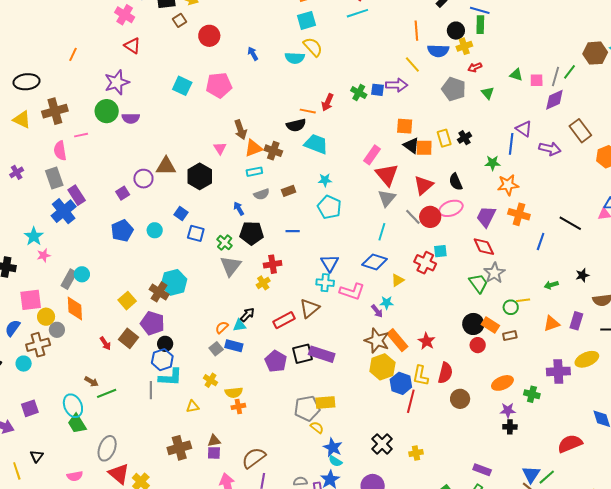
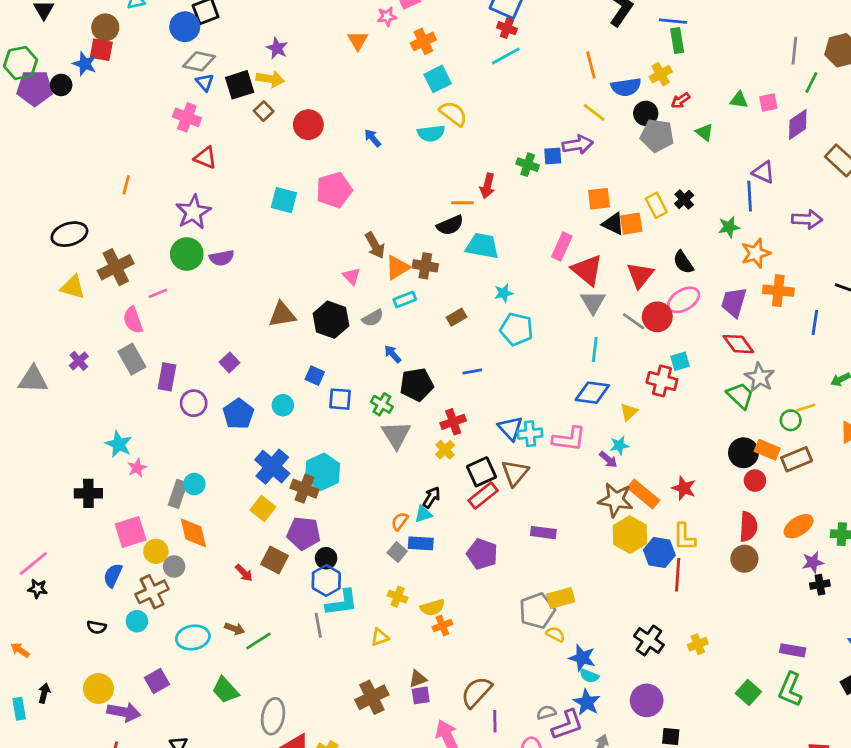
black circle: (456, 31) -> (646, 113), moved
gray line: (555, 77) -> (794, 51), moved
purple arrow: (550, 149) -> (807, 219), moved
purple circle: (143, 179) -> (194, 403), moved
gray semicircle: (262, 194) -> (373, 318), moved
purple rectangle: (77, 195) -> (167, 377), turned 54
blue cross: (64, 211) -> (272, 467), moved
blue triangle: (330, 263) -> (510, 428), moved
brown rectangle: (510, 336) -> (797, 459), size x1.5
black square: (302, 354) -> (481, 472), moved
purple rectangle: (322, 354) -> (543, 533), size x0.7
red semicircle: (445, 373) -> (748, 527), moved
cyan ellipse: (73, 406) -> (193, 637), moved, turned -65

